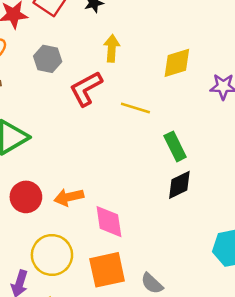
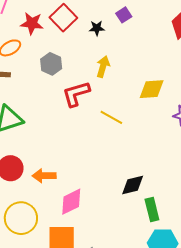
green rectangle: (175, 146) -> (152, 209), moved
pink diamond: (109, 222) -> (71, 202), turned 60

